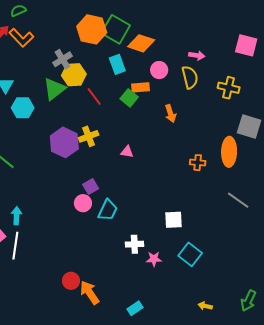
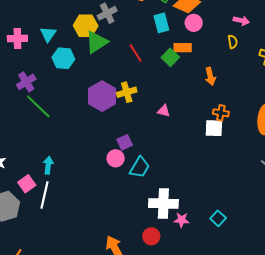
pink circle: (159, 70) -> (194, 23), moved
yellow hexagon: (74, 75) -> (86, 26), moved
yellow semicircle: (190, 77) -> (233, 42), size x0.6
orange cross: (198, 163) -> (221, 113), moved
white square: (173, 220) -> (214, 128), moved
white cross: (134, 244) -> (163, 204), size x1.6
cyan square: (190, 254) -> (218, 218), size x0.7
red circle: (71, 281) -> (151, 236), moved

